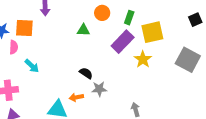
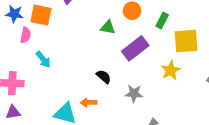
purple rectangle: (123, 42) -> (135, 48), moved
gray star: (99, 89) -> (134, 93), moved

